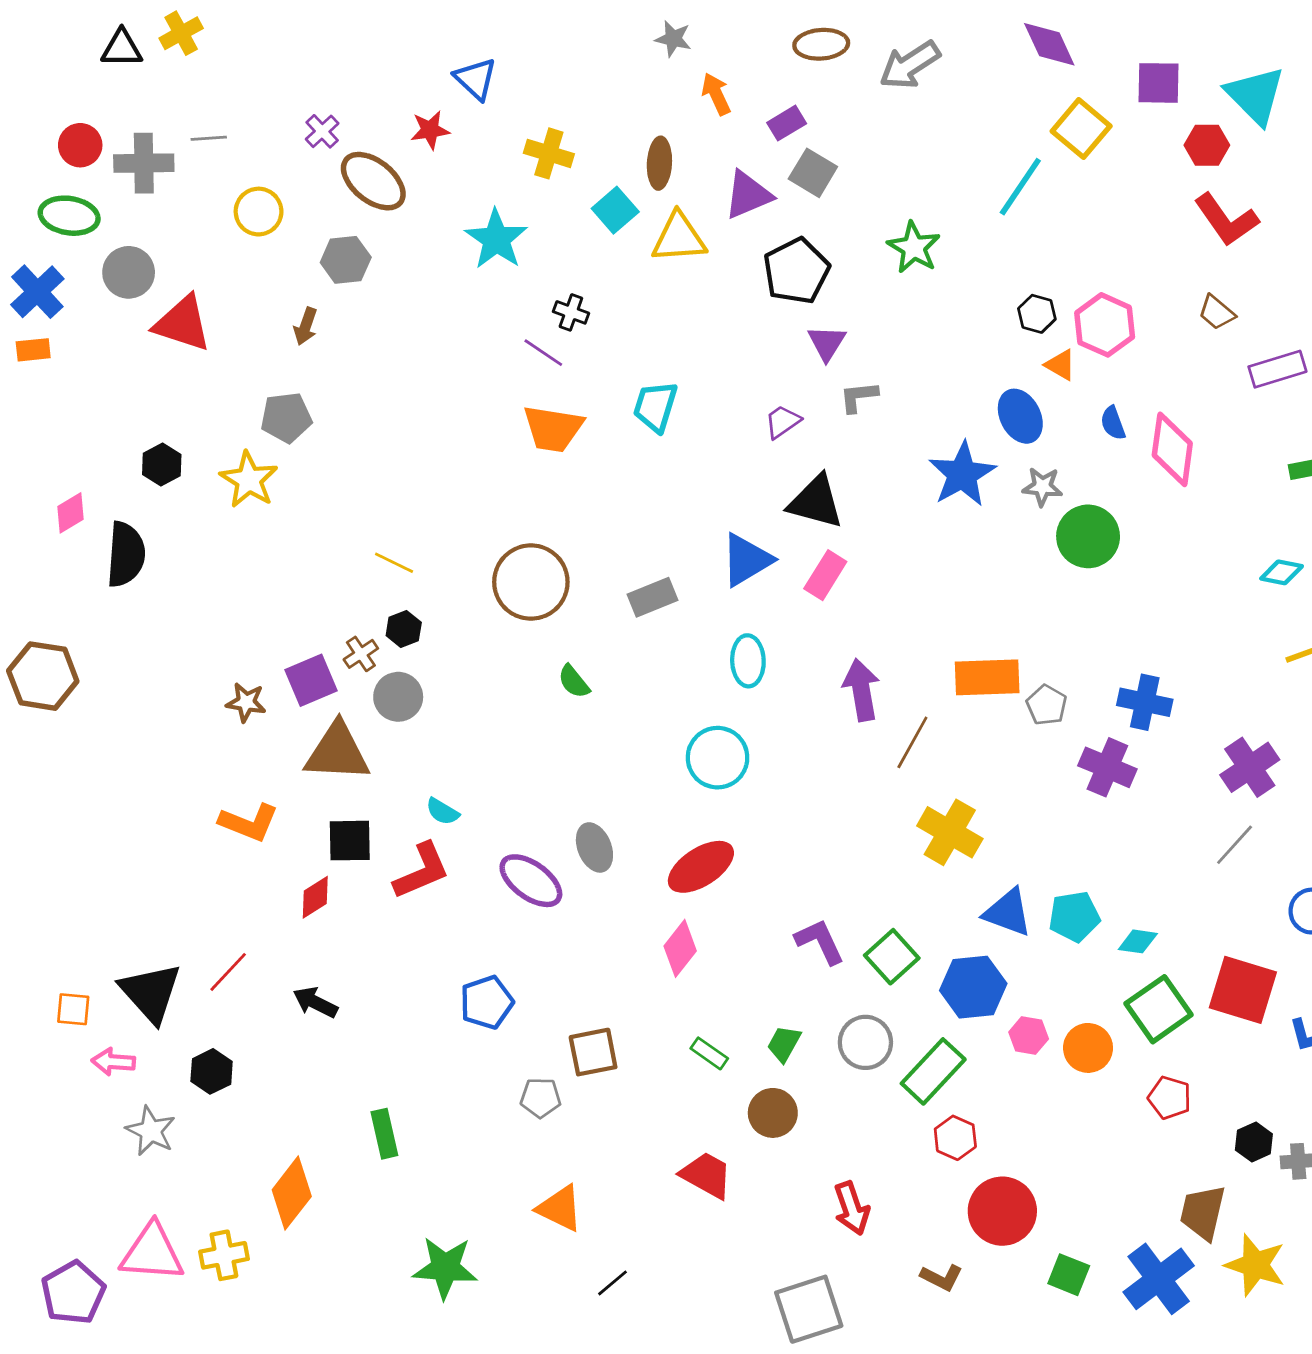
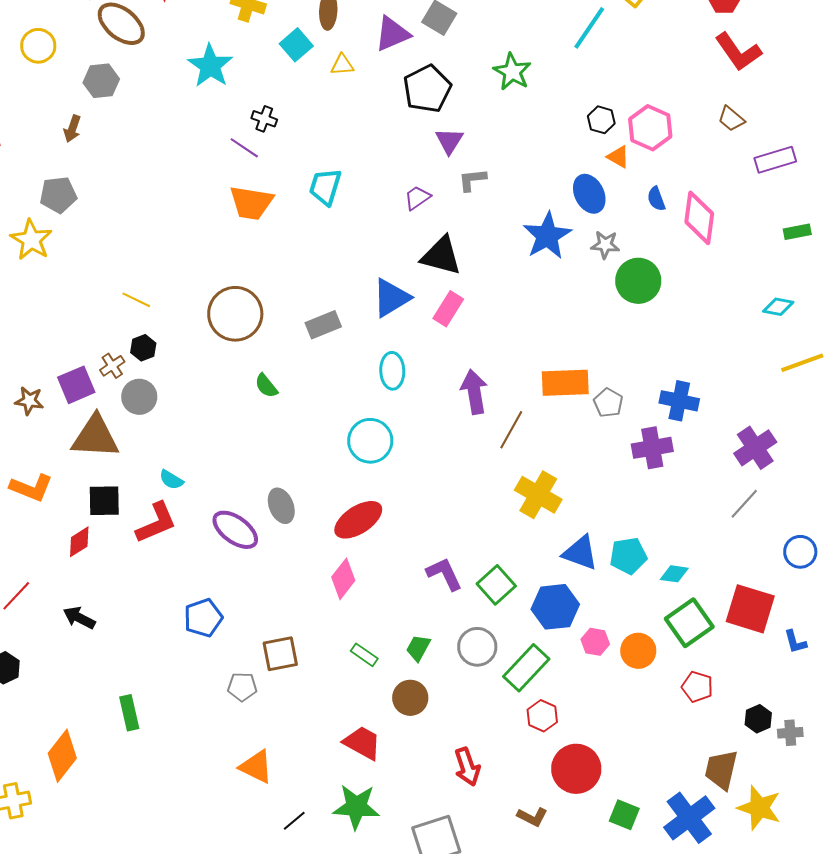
yellow triangle: (679, 238) -> (342, 65), size x0.6
purple cross: (1107, 767) -> (652, 448), turned -33
green star: (445, 1268) -> (356, 807), moved

